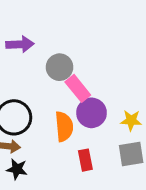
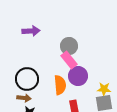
gray circle: (60, 67) -> (69, 46), moved
yellow star: (131, 120) -> (104, 89), moved

